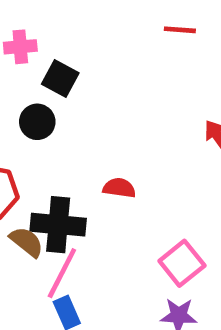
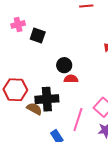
black circle: (37, 122) -> (64, 65), moved
pink line: (62, 273) -> (78, 120), moved

